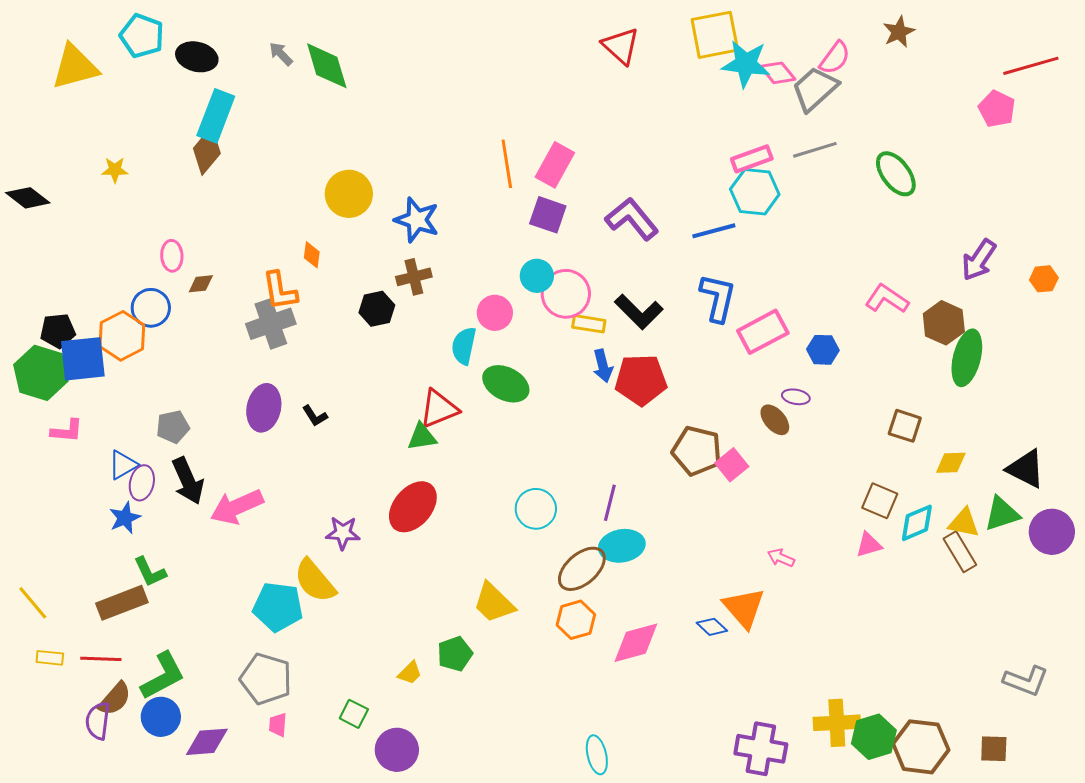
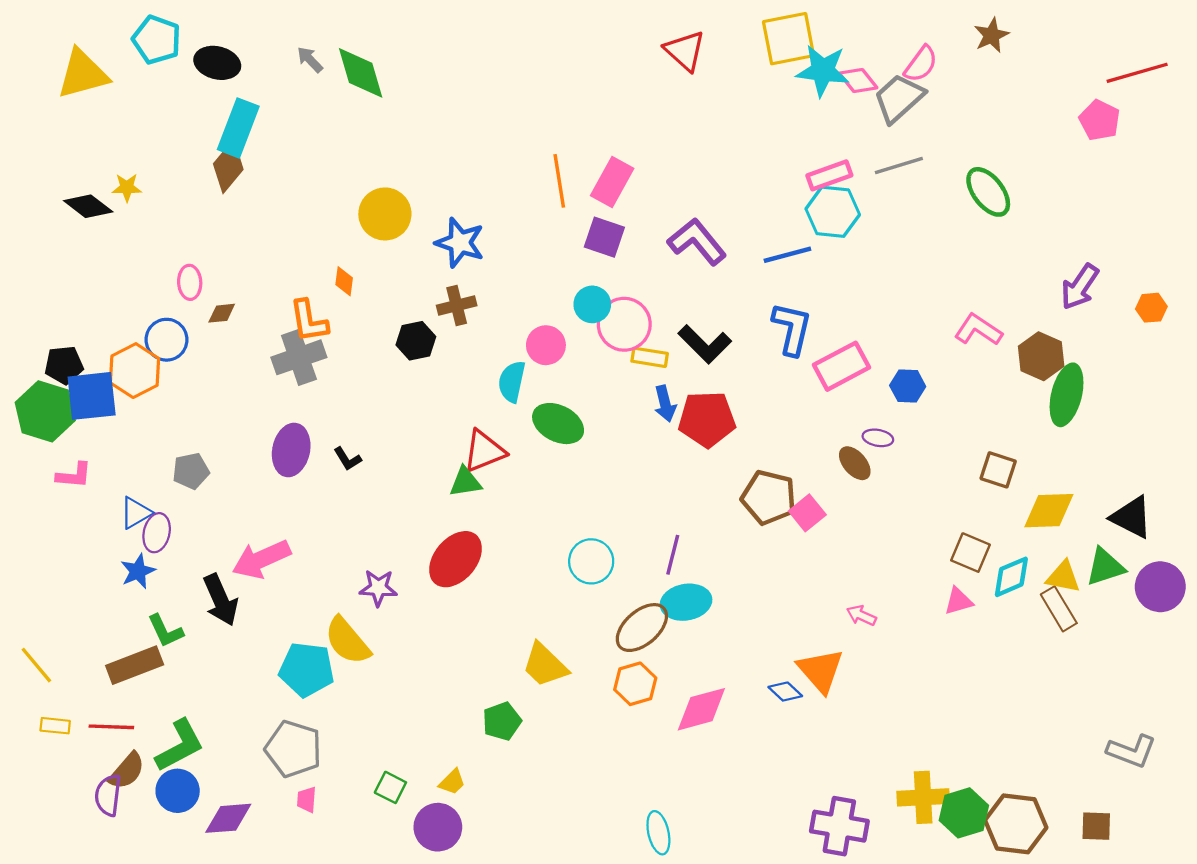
black diamond: (28, 198) -> (88, 206), moved
yellow diamond: (951, 463) -> (1049, 511), size x1.5
black arrow: (188, 481) -> (221, 600), moved
yellow trapezoid: (410, 673) -> (452, 782), moved

